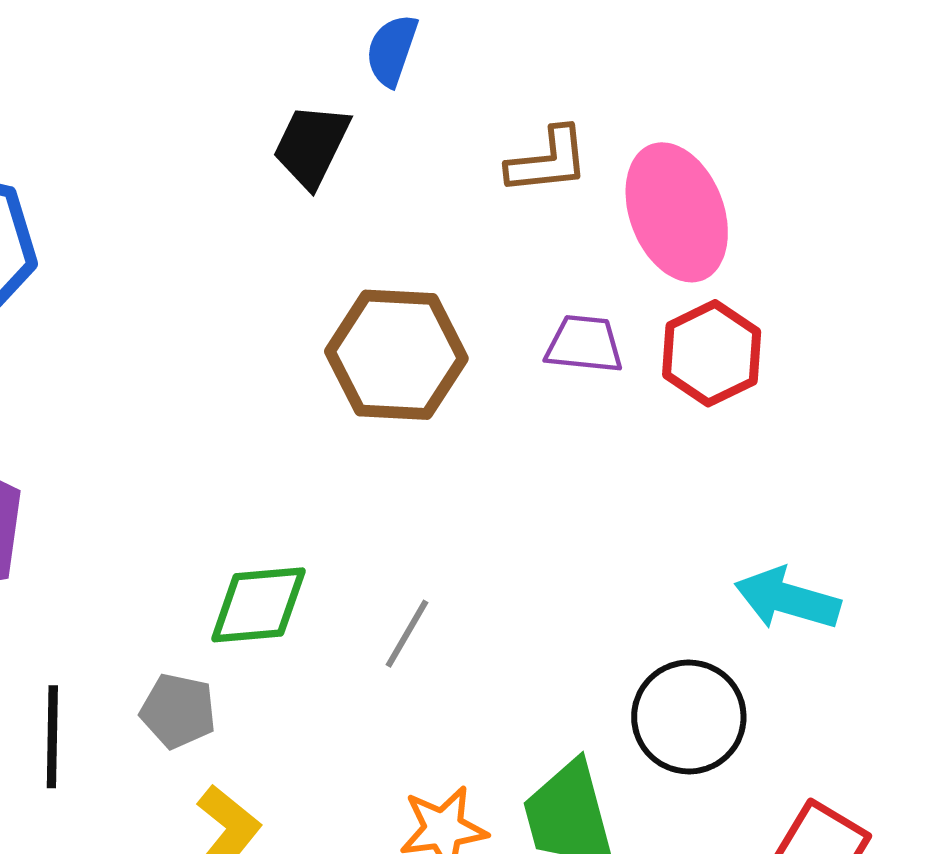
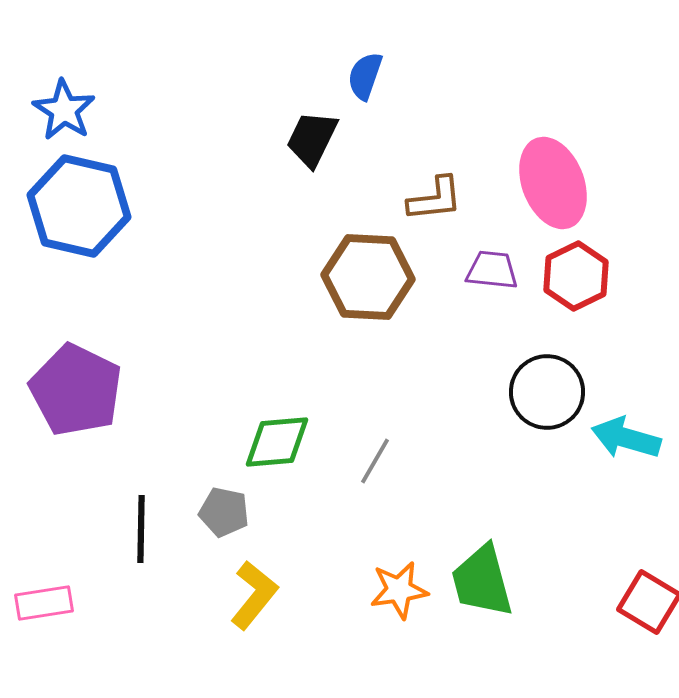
brown L-shape: (548, 161) -> (435, 199), moved
black circle: (689, 717) -> (547, 392), moved

